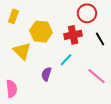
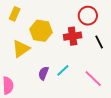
yellow triangle: (22, 51) -> (21, 49), turned 36
cyan line: (66, 60) -> (63, 70), moved

